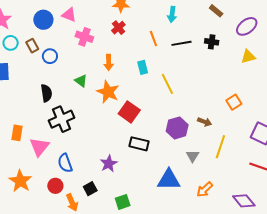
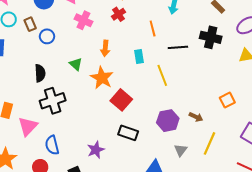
black cross: (212, 42) -> (211, 37), size x1.5
black line: (182, 43) -> (178, 47), moved

